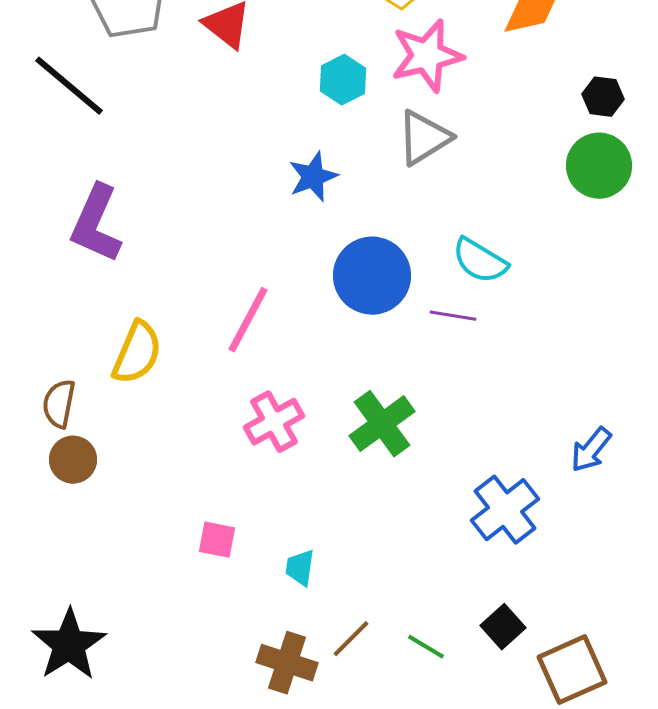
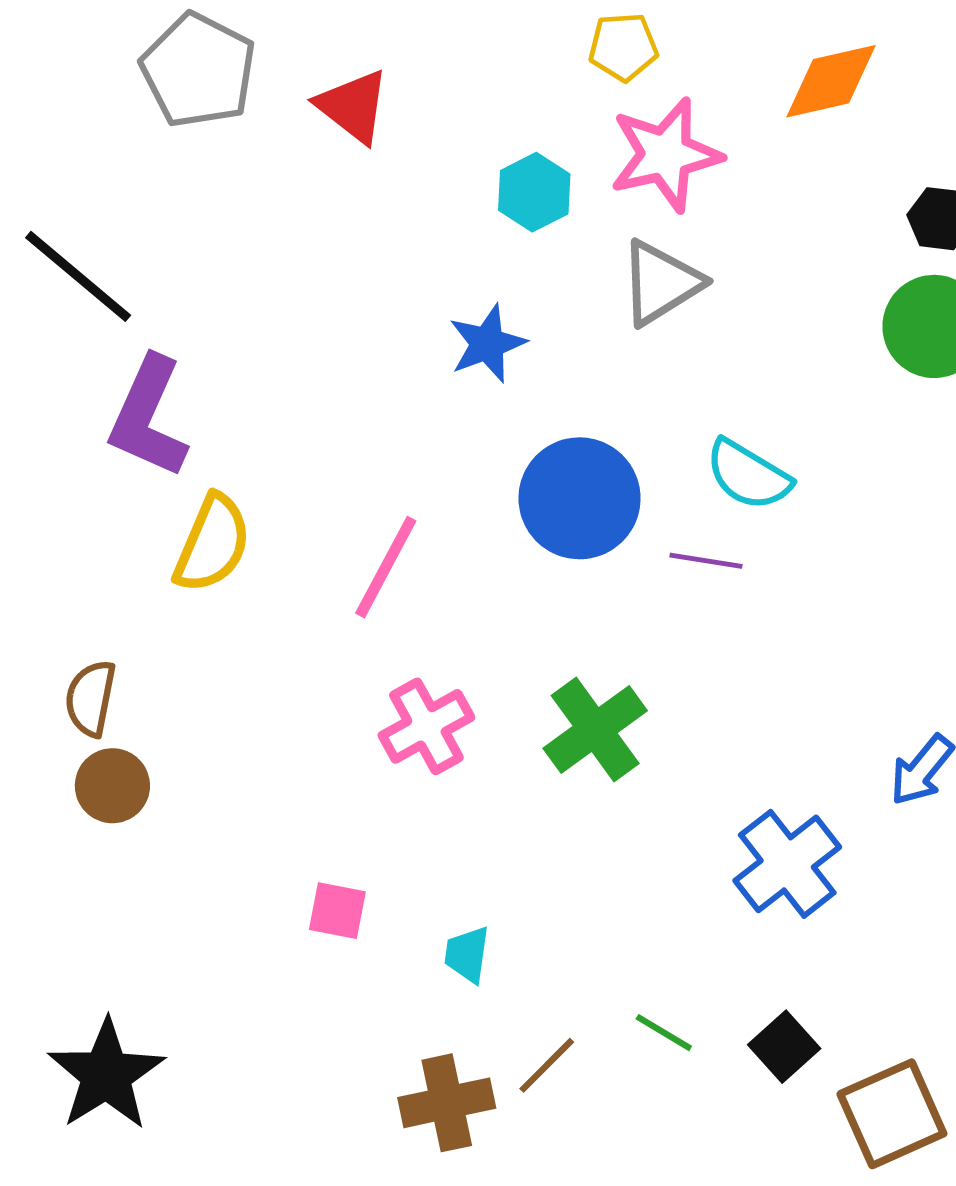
black line: (69, 86) -> (78, 276), moved
yellow semicircle: (137, 353) -> (212, 544), moved
green line: (426, 647) -> (664, 1033), moved
brown cross: (287, 663) -> (447, 1103), turned -30

